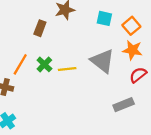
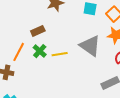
brown rectangle: (40, 28) -> (38, 31), moved, turned 48

